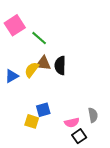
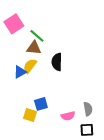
brown triangle: (43, 63) -> (34, 48), moved
blue triangle: (12, 76) -> (20, 72), moved
black square: (79, 136) -> (87, 130), moved, turned 32

